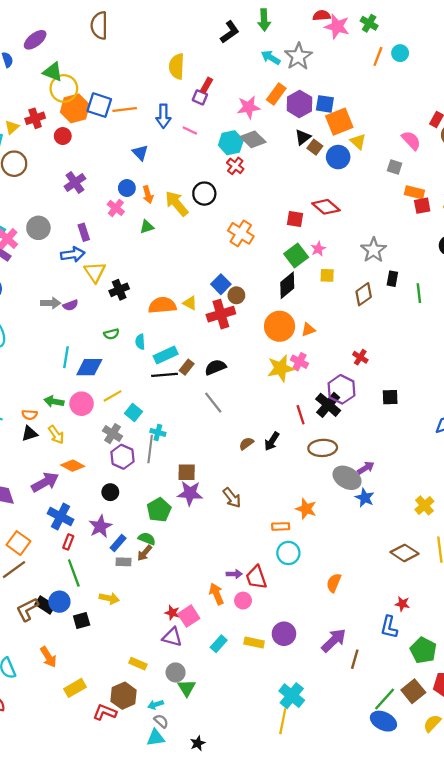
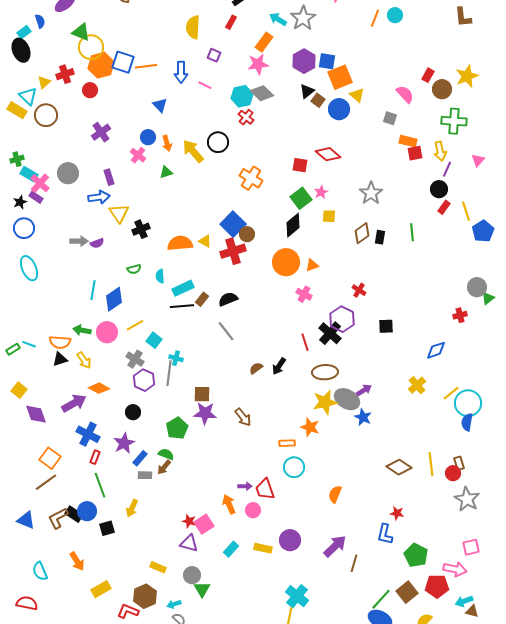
red rectangle: (207, 85) -> (231, 22), moved
orange rectangle: (276, 94) -> (264, 42), moved
black rectangle: (392, 279) -> (380, 237), moved
blue square: (221, 284) -> (233, 224), size x1.4
blue diamond: (89, 367) -> (114, 299), turned -35
yellow star: (281, 368) -> (325, 402), moved
orange semicircle: (30, 415) -> (60, 342), size x1.5
yellow cross: (424, 505) -> (417, 385), moved
yellow arrow: (109, 598) -> (132, 508), turned 102

